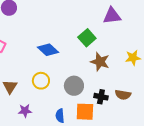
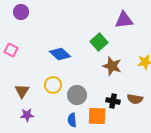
gray circle: (74, 86) -> (77, 95), moved
purple star: (25, 111) -> (27, 115), moved

